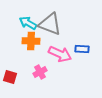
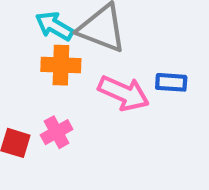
pink cross: (40, 72) -> (57, 132), moved

